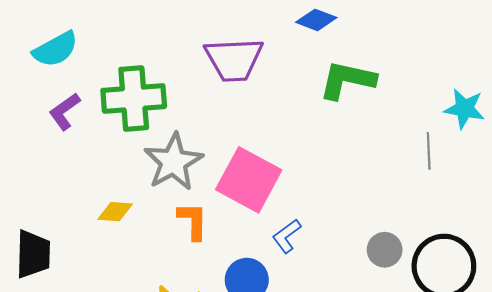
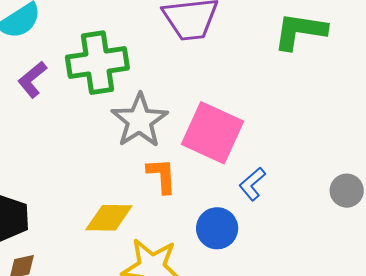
yellow diamond: (115, 212) -> (109, 218), moved, size x1.4

